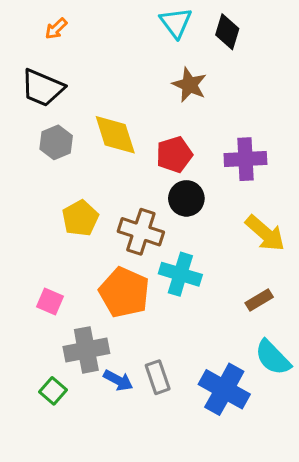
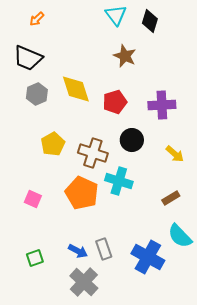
black circle: (186, 198) -> (132, 140), moved
yellow arrow: (265, 233) -> (175, 154), size x0.7
gray cross: (86, 350) -> (84, 282), moved, turned -36
green square: (53, 391) -> (35, 258), turned 30

